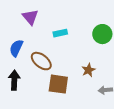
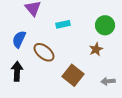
brown star: (88, 70) -> (96, 49), moved
brown square: (58, 84) -> (73, 75), moved, turned 30

